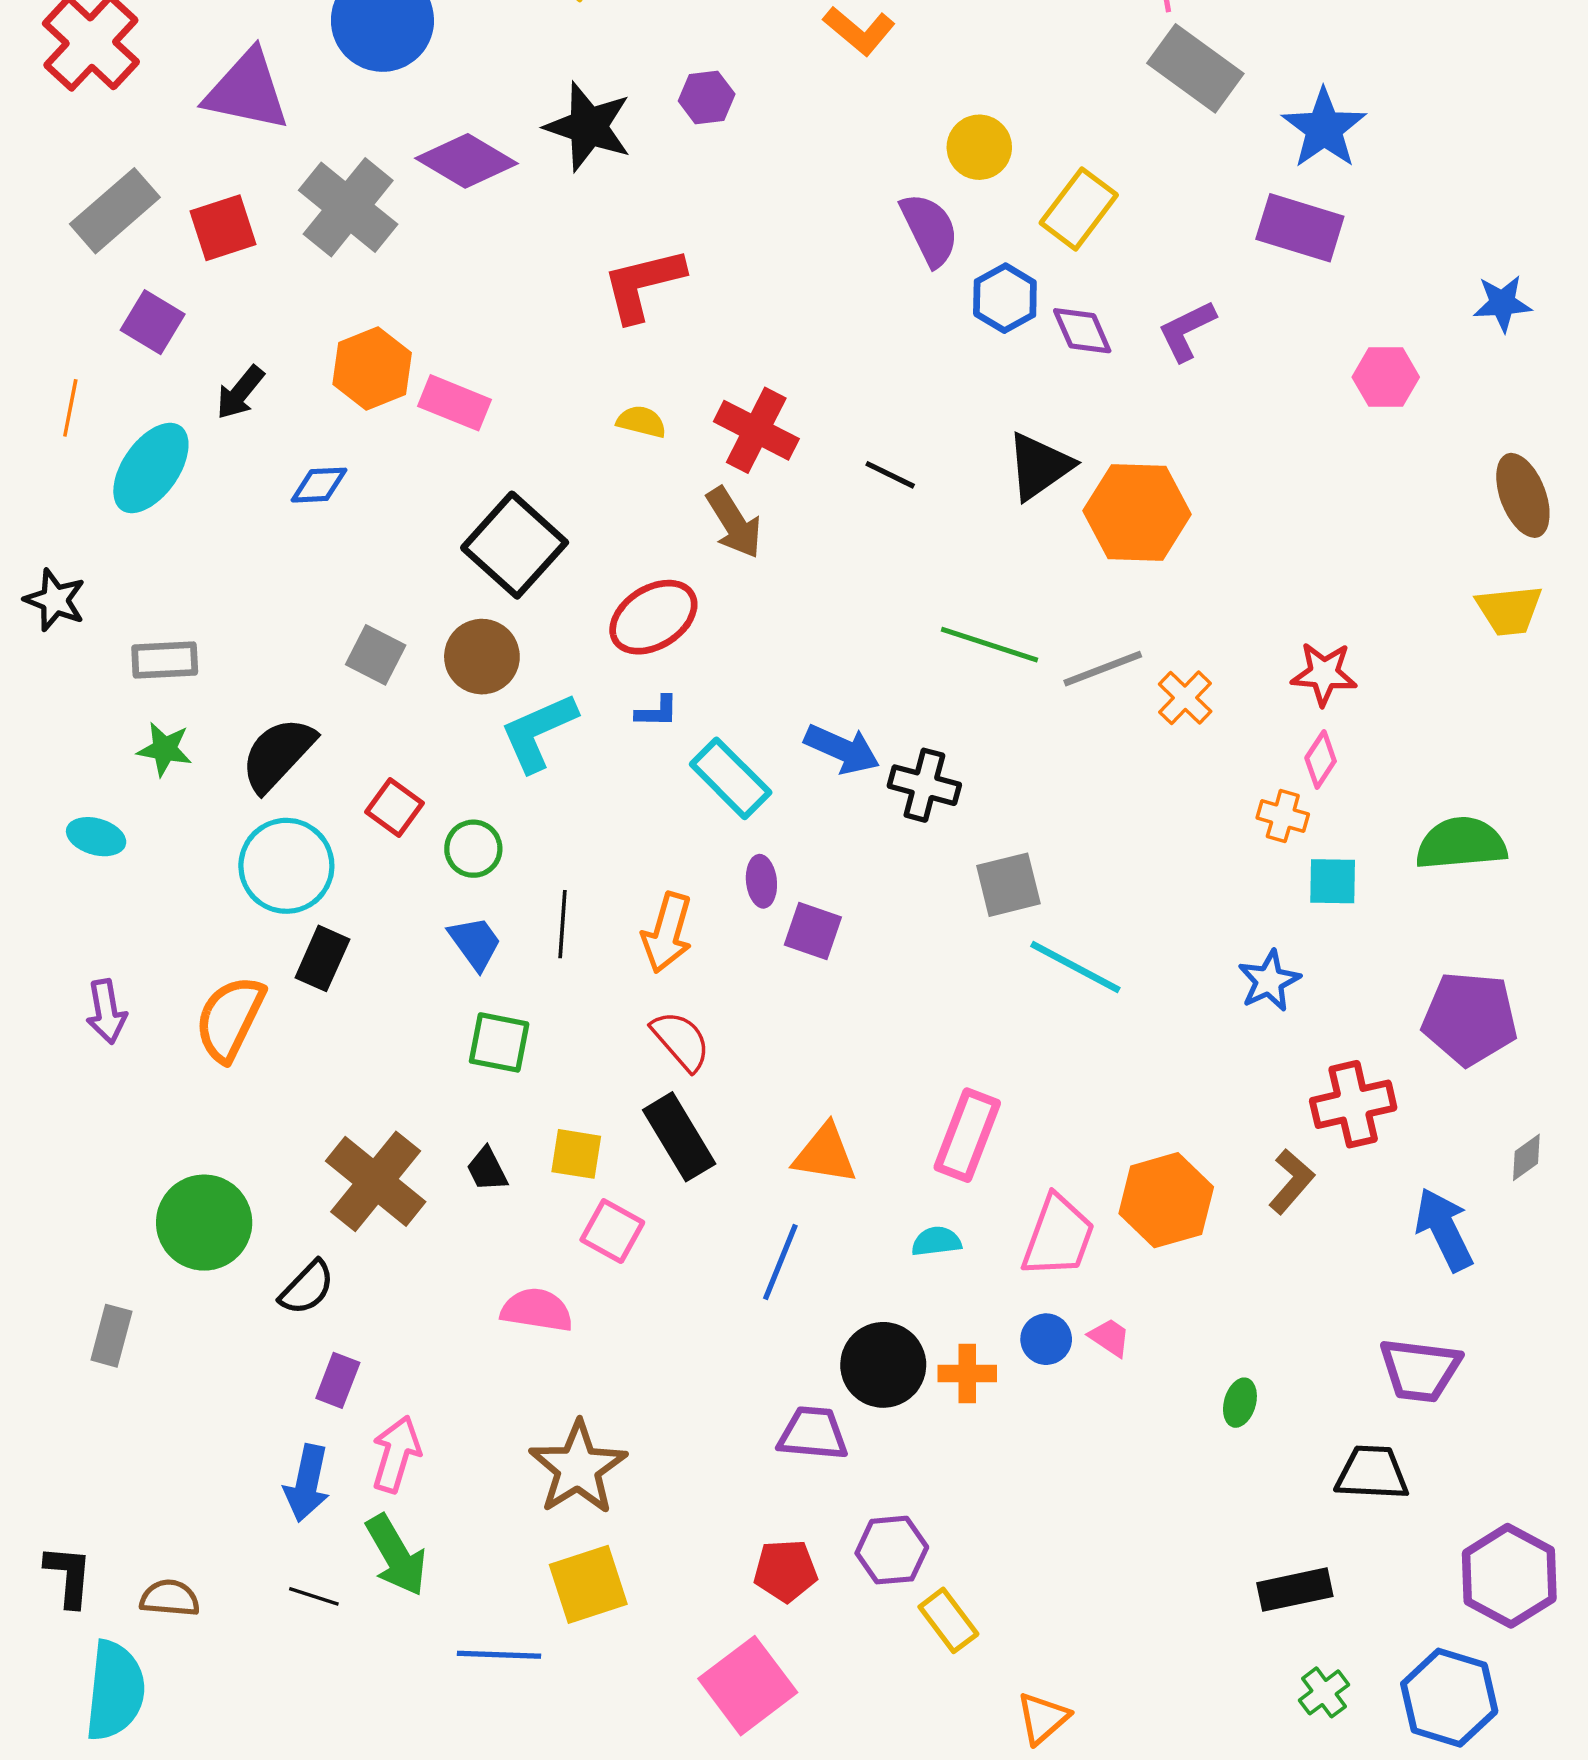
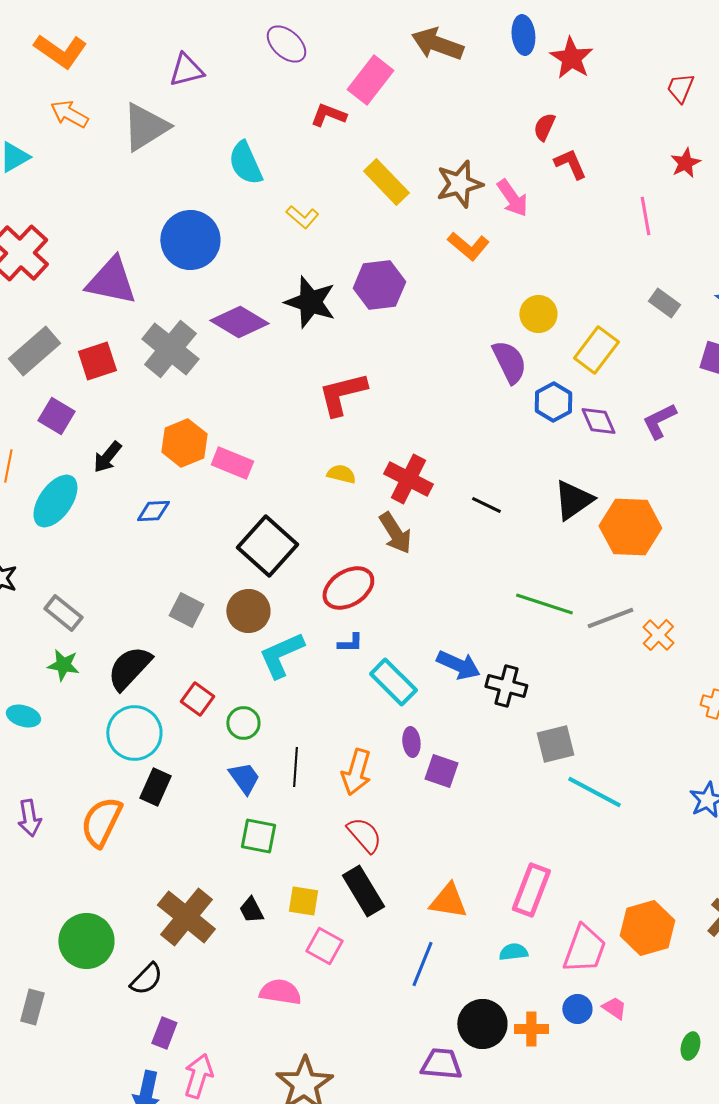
gray rectangle: (1195, 68) -> (664, 303), moved, size x0.6
purple hexagon: (707, 97) -> (379, 285), size x1.6
gray rectangle: (165, 660) -> (63, 613), turned 42

